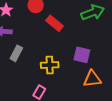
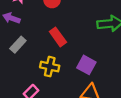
red rectangle: (55, 23) -> (58, 37), moved

